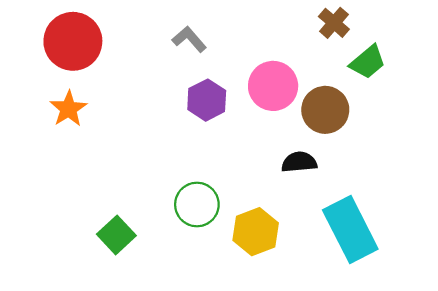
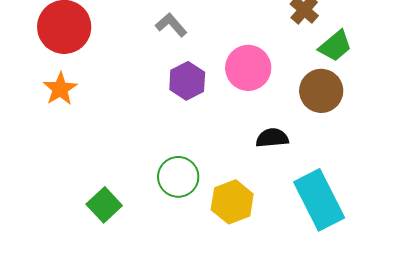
brown circle: (325, 110) -> (321, 91), moved

